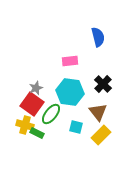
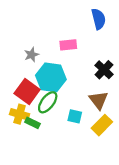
gray star: (36, 88) -> (31, 55), moved
cyan hexagon: (70, 92) -> (51, 77), moved

